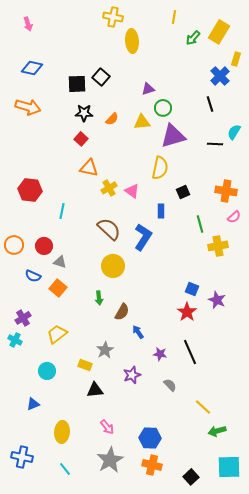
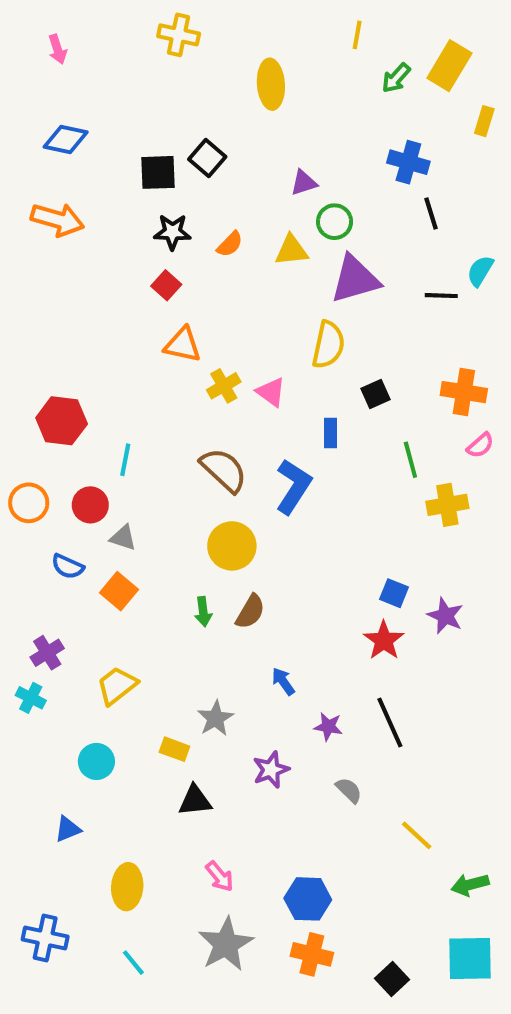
yellow cross: (113, 17) -> (179, 35), moved
blue cross: (220, 76) -> (408, 162), moved, turned -30
red hexagon: (30, 190) -> (62, 421), moved
cyan line: (62, 211) -> (125, 460), moved
brown semicircle: (122, 312) -> (250, 612), moved
green arrow: (217, 431) -> (470, 885), moved

